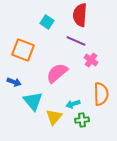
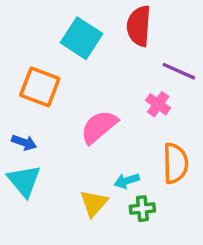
cyan square: (47, 22) -> (82, 38), size x1.6
purple line: (76, 41) -> (179, 71), moved
cyan triangle: (33, 101) -> (24, 181), moved

